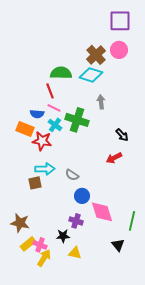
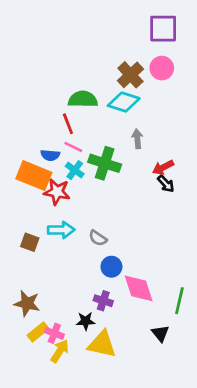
orange rectangle: (25, 129) -> (34, 176), size x1.4
red arrow: (114, 158) -> (163, 167), moved
brown square: (35, 183) -> (30, 242), moved, turned 32
yellow triangle: (75, 253) -> (102, 344), size x1.6

